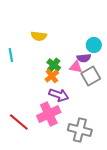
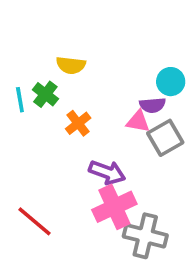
green cross: (54, 65) -> (45, 94), moved
orange cross: (52, 76) -> (78, 123), moved
pink cross: (49, 114) -> (114, 207), moved

